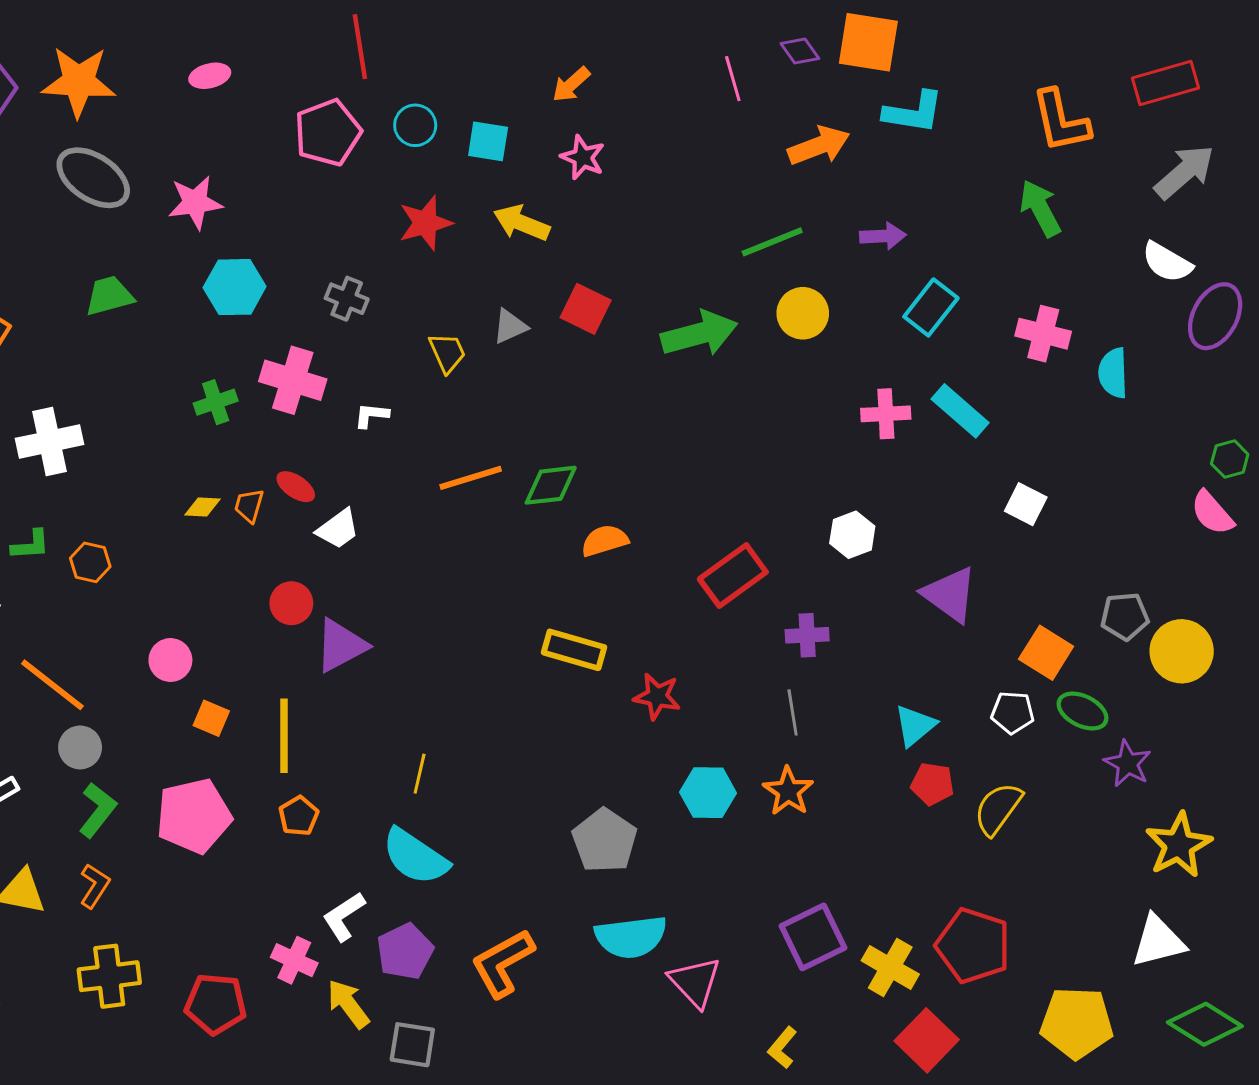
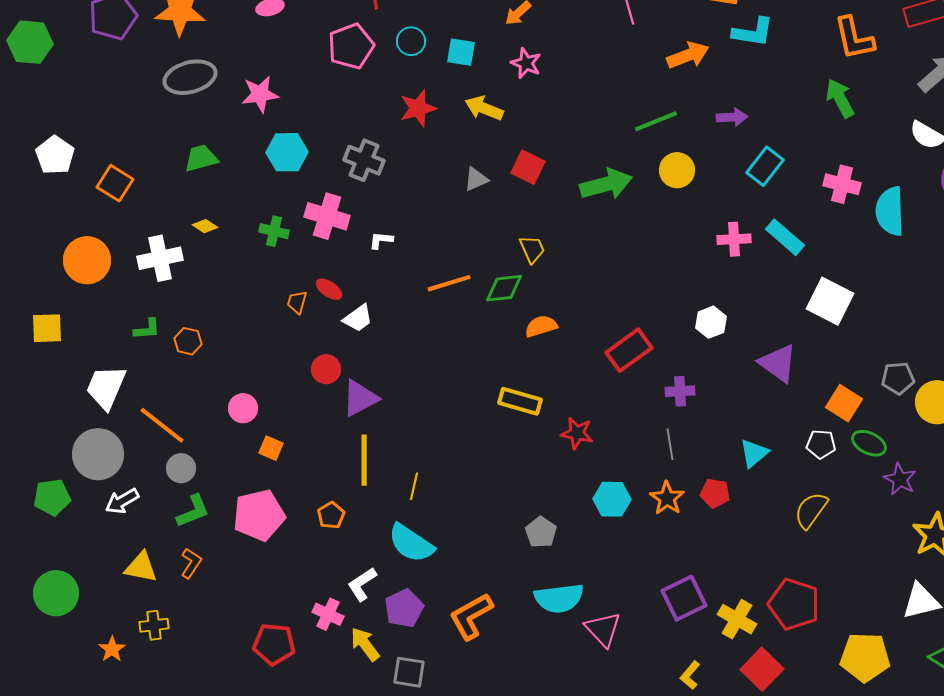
gray ellipse: (93, 178) -> (190, 77), turned -48
gray cross: (347, 299) -> (364, 160), size x1.4
yellow trapezoid: (447, 353) -> (532, 249), moved
cyan semicircle: (1113, 373) -> (890, 211), size x1.4
green cross: (216, 402) -> (274, 231), turned 32
white square: (1026, 504) -> (830, 301), size x1.6
yellow diamond: (202, 507) -> (205, 226), moved, turned 30
yellow line: (284, 736) -> (364, 460), moved
red pentagon: (932, 784) -> (715, 493), moved
green L-shape: (98, 810) -> (193, 511), turned 30
gray pentagon: (605, 841) -> (541, 532), size x0.7
yellow cross: (109, 976) -> (154, 625), moved, size x0.7
yellow L-shape: (782, 1048) -> (690, 675), moved

